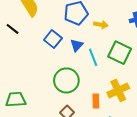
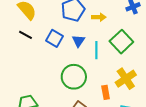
black line: (13, 29) -> (26, 35), moved
green square: (120, 53) -> (121, 42), turned 30
cyan line: (93, 57) -> (96, 50), turned 30

